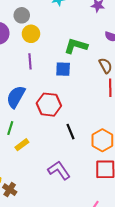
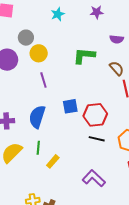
blue square: (63, 69) -> (70, 106), moved
red hexagon: (49, 105) -> (95, 115), moved
black line: (70, 132) -> (97, 139), turned -42

